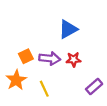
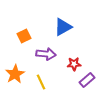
orange square: (26, 56) -> (24, 36), moved
red star: (74, 59) -> (74, 64), moved

